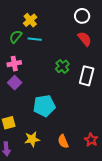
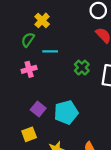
cyan line: (35, 39) -> (50, 51), moved
purple square: (15, 83) -> (38, 109), moved

